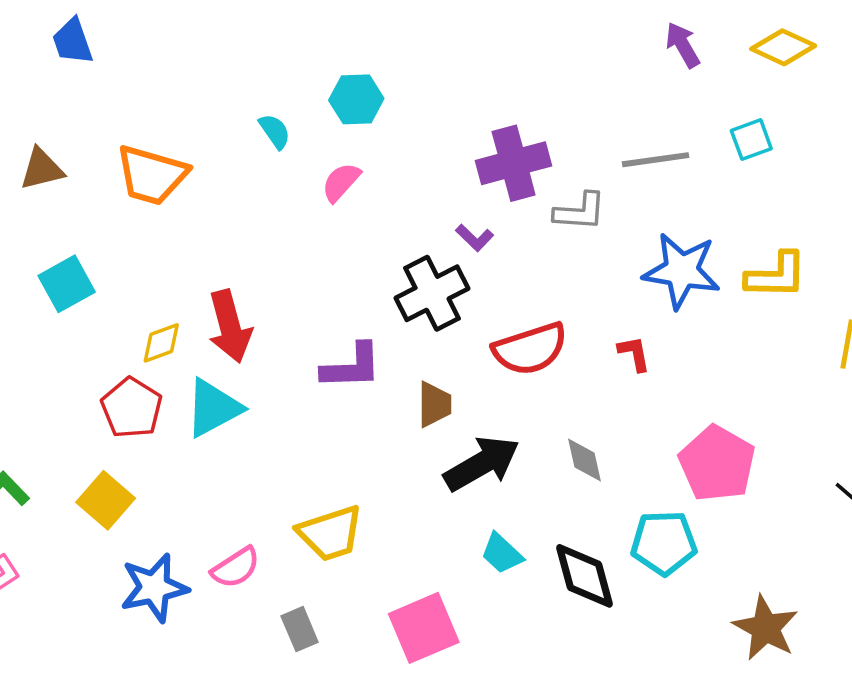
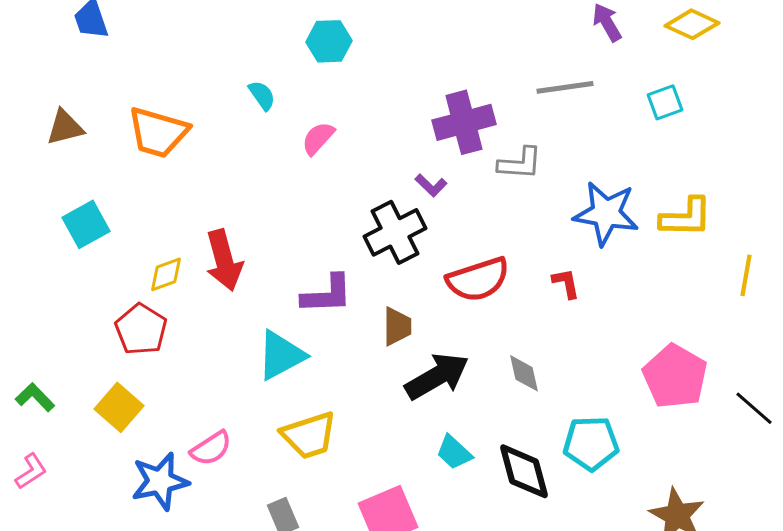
cyan hexagon: (356, 99) -> (329, 41), moved
gray line: (655, 160) -> (565, 87), moved
cyan triangle: (213, 408) -> (281, 355), moved
pink pentagon: (717, 464) -> (675, 376), moved
pink semicircle: (236, 568) -> (211, 448), moved

